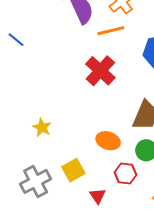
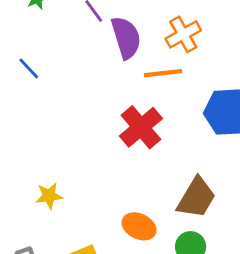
yellow star: (42, 127) -> (49, 196), turned 30

